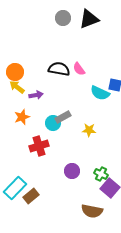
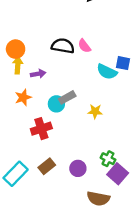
yellow arrow: (17, 87) -> (18, 65), turned 56
purple circle: (72, 171) -> (78, 168), moved
brown rectangle: (31, 196) -> (47, 166), moved

